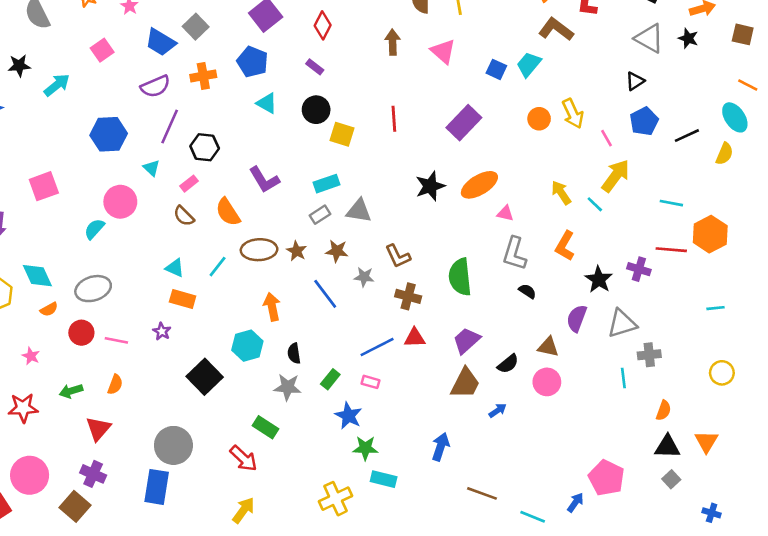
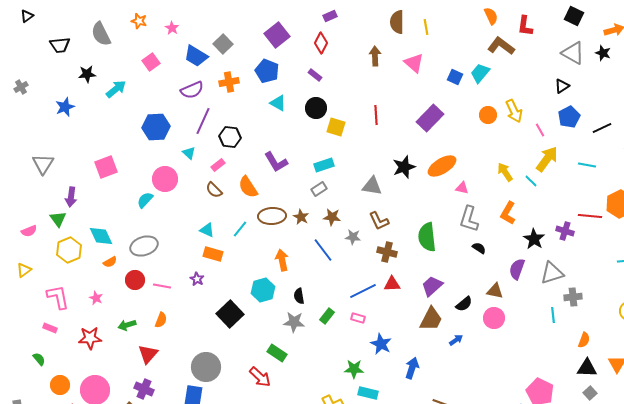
cyan line: (671, 203) -> (587, 165), moved
gray triangle: (359, 211) -> (372, 186), moved
blue star: (349, 416) -> (381, 344), moved

